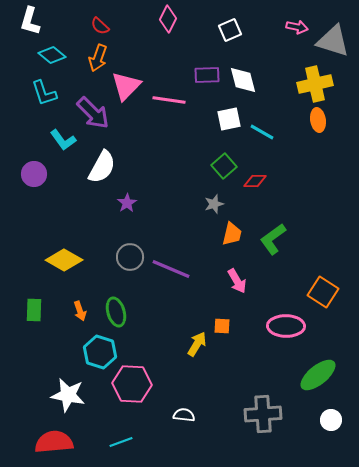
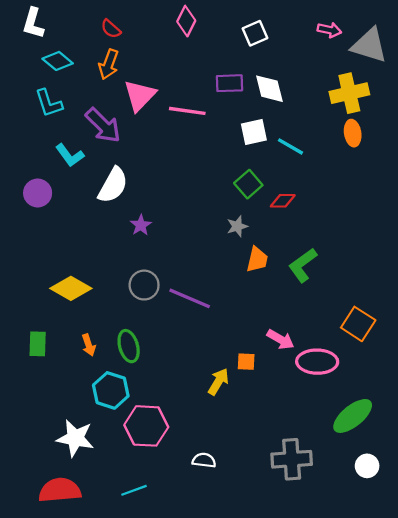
pink arrow: (237, 281) -> (281, 339), moved, turned -30

